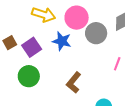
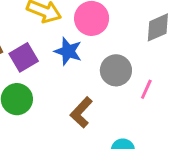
gray circle: (96, 33) -> (116, 70), moved

